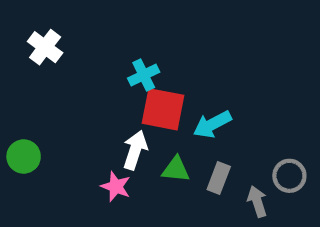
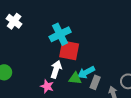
cyan cross: (144, 75) -> (60, 34), size x1.5
cyan arrow: (212, 124) -> (86, 72), moved

